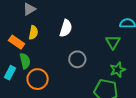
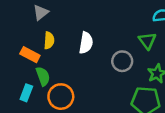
white semicircle: (66, 28) -> (86, 43), moved
gray circle: (77, 59) -> (122, 61), moved

